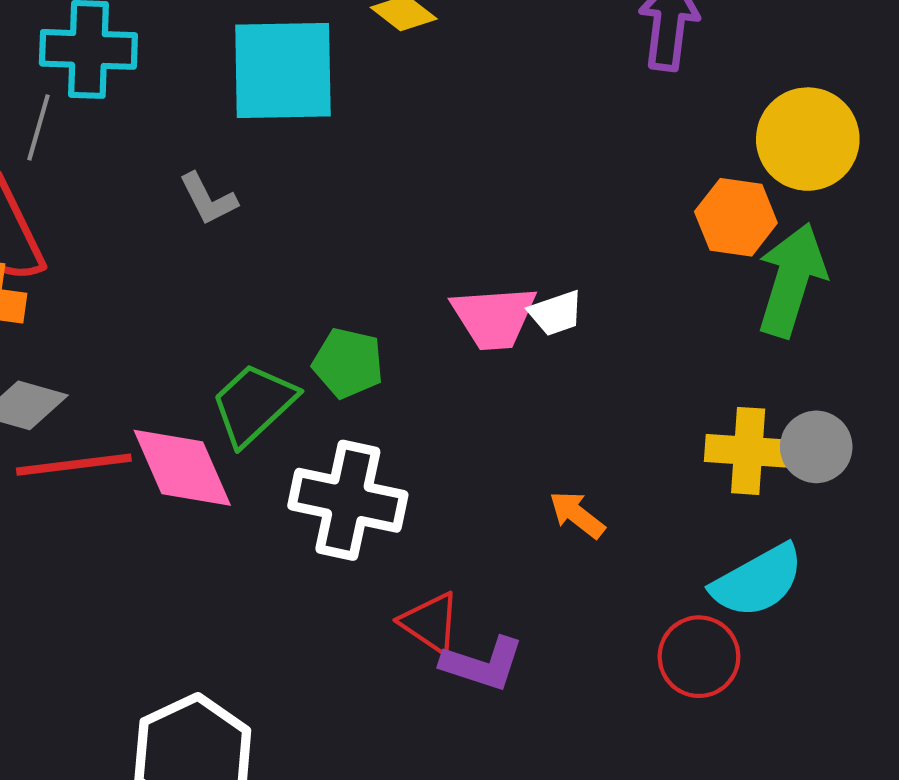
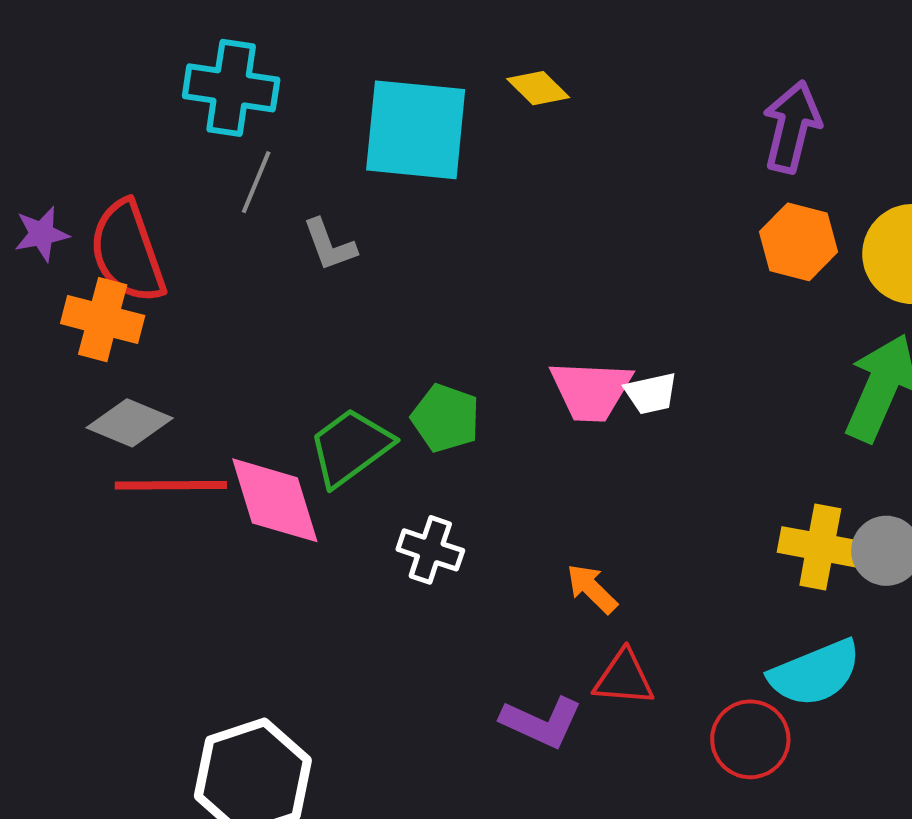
gray line: (38, 127) -> (256, 182), moved
orange hexagon: (736, 217) -> (799, 242), moved
white cross: (348, 500) -> (430, 550), size x0.6
orange arrow: (577, 515) -> (592, 589), moved
red triangle: (430, 623) -> (624, 678), moved, turned -36

